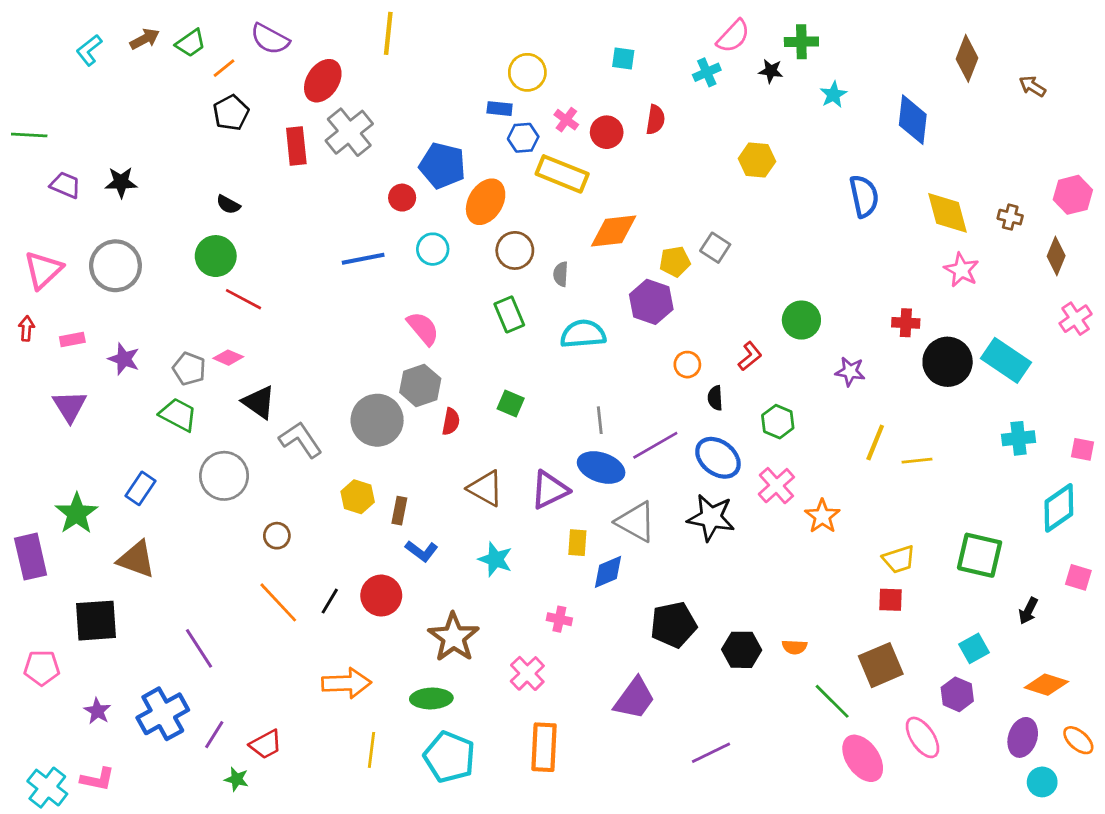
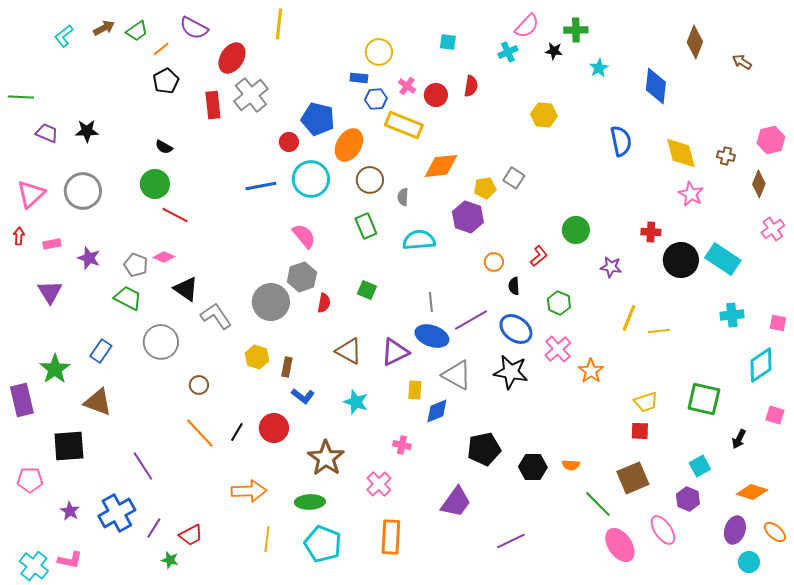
cyan circle: (433, 249) -> (311, 179), size x1.6

